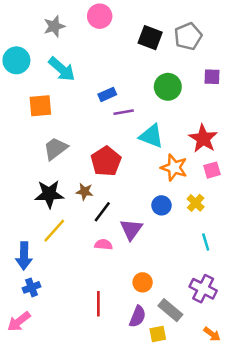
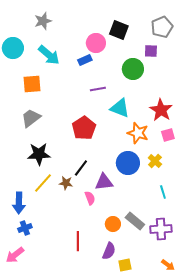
pink circle: (100, 16) -> (96, 43), moved
gray pentagon: (188, 36) -> (162, 27), moved
purple square: (212, 77) -> (151, 51), moved
blue rectangle: (107, 94) -> (85, 60), moved
gray trapezoid: (56, 149) -> (31, 118), moved
brown star: (85, 192) -> (66, 183), moved
blue circle: (161, 205) -> (128, 163), size x1.5
purple triangle: (131, 229) -> (104, 182), turned 48
pink semicircle: (103, 245) -> (90, 198), moved, turned 64
purple cross: (203, 289) -> (161, 229), turned -30
gray rectangle: (170, 310) -> (135, 221), moved

